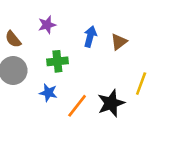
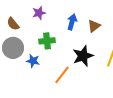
blue star: (48, 93) -> (33, 61), moved
black star: (111, 103) -> (83, 56), moved

